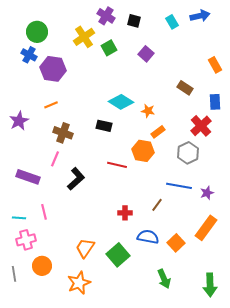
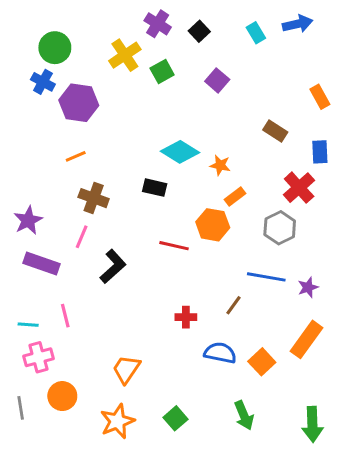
black square: (134, 21) -> (199, 31), turned 32
purple star: (19, 121) -> (28, 220), moved
green square: (118, 255) -> (175, 418), moved, size x0.7

